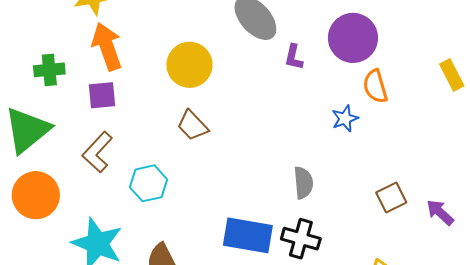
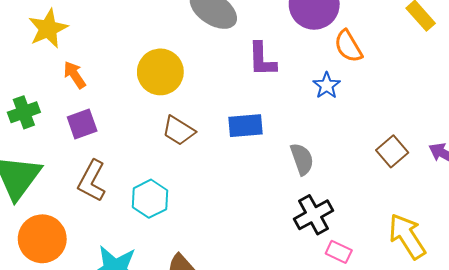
orange arrow: (107, 47) -> (75, 75), size x0.6
purple L-shape: (294, 57) -> (262, 59), moved, size x1.4
blue rectangle: (248, 235) -> (246, 126), moved, size x0.7
black cross: (301, 239) -> (314, 215), turned -30

